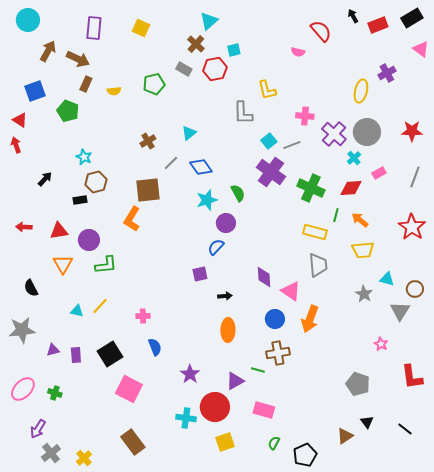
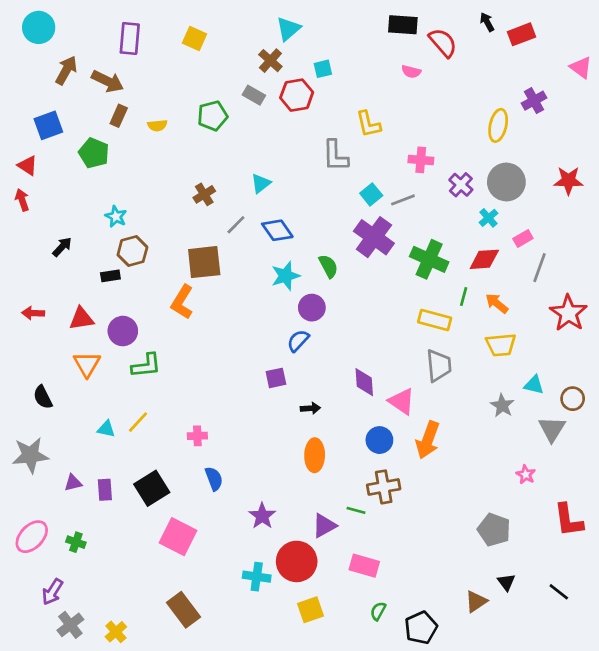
black rectangle: (412, 18) -> (403, 25), moved, turned 35
purple cross: (334, 134) -> (461, 185), size x0.7
gray line: (415, 177) -> (540, 268), moved

